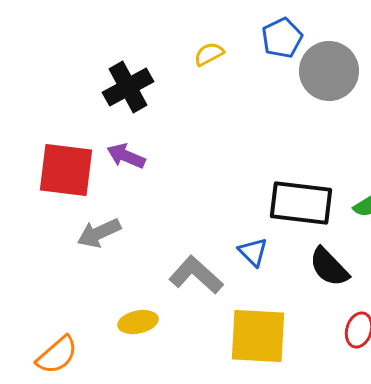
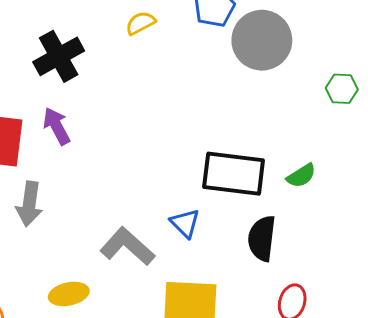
purple arrow: (126, 156) -> (57, 126), turned 39
gray arrow: (99, 233) -> (29, 204), turned -57
black semicircle: (329, 267) -> (262, 238), turned 51

